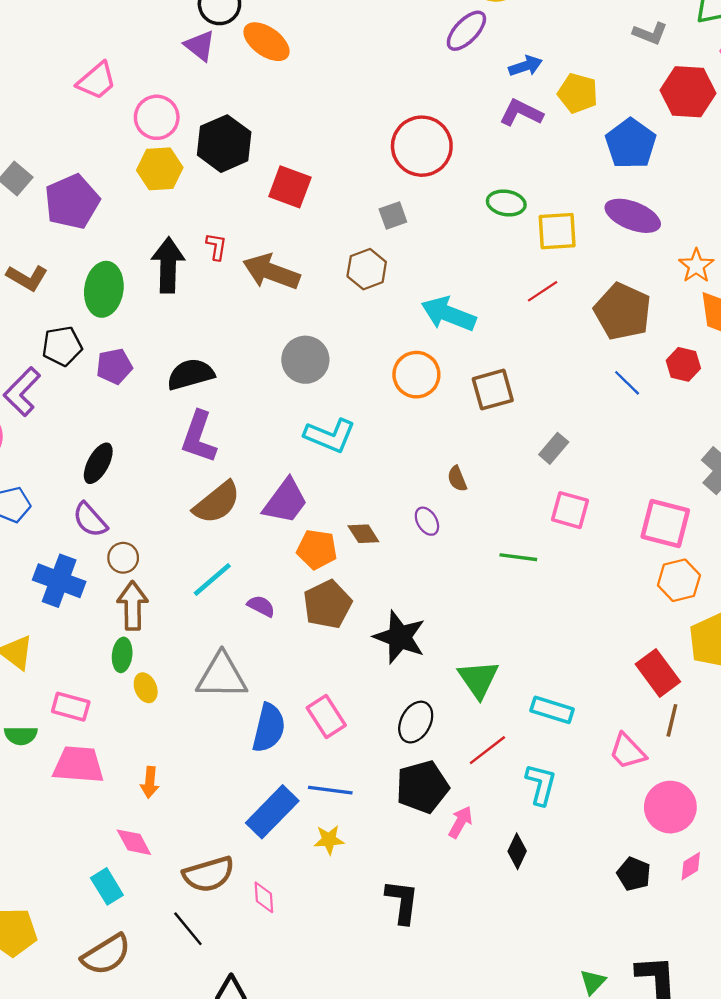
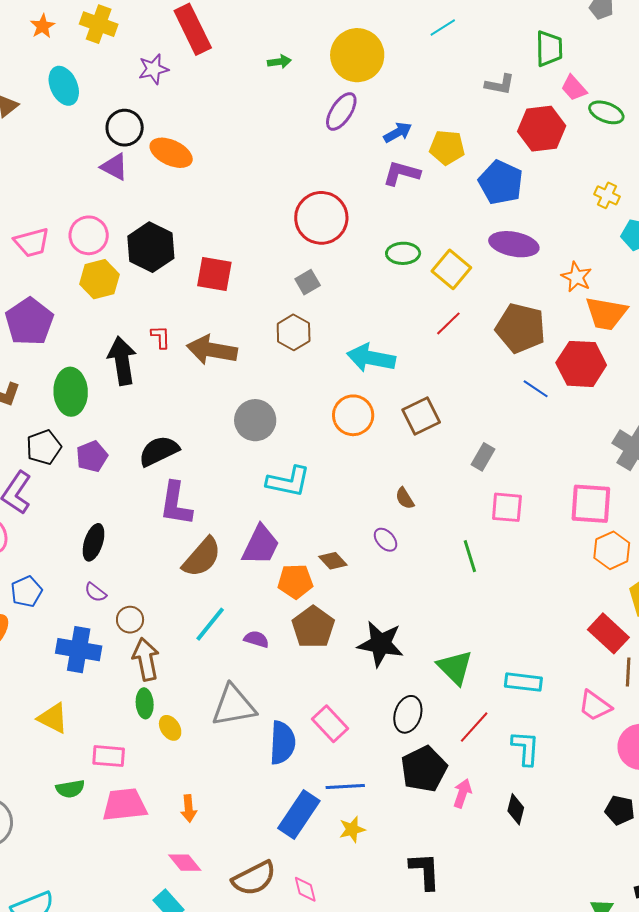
pink trapezoid: (97, 81) -> (32, 242), moved, turned 36
yellow square: (557, 231) -> (451, 269), turned -36
red hexagon: (683, 364) -> (581, 364), size x1.6
purple semicircle: (90, 520) -> (95, 592), size x0.7
green line: (518, 557) -> (470, 556), turned 76

